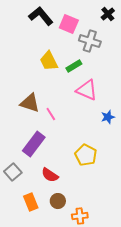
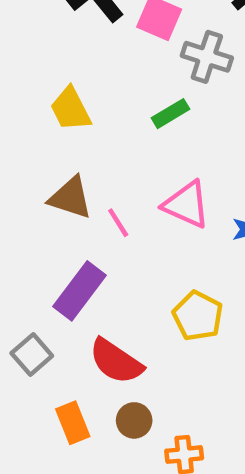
yellow trapezoid: (49, 61) -> (70, 109), moved
pink triangle: (87, 90) -> (186, 205), moved
red semicircle: (50, 175) -> (116, 361), size x1.4

